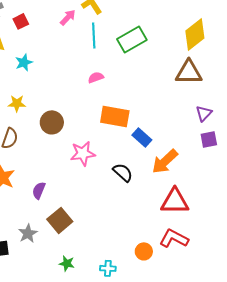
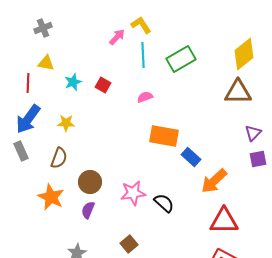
red square: (21, 21) -> (103, 85), moved, turned -35
brown circle: (52, 122) -> (90, 182), moved
pink star: (83, 153) -> (133, 193), moved
black semicircle: (123, 172) -> (164, 203), moved
brown square: (60, 220) -> (129, 244), moved, size x0.7

